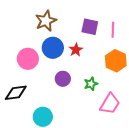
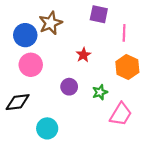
purple square: (90, 27) -> (99, 14), moved
blue circle: (53, 48) -> (25, 35), moved

